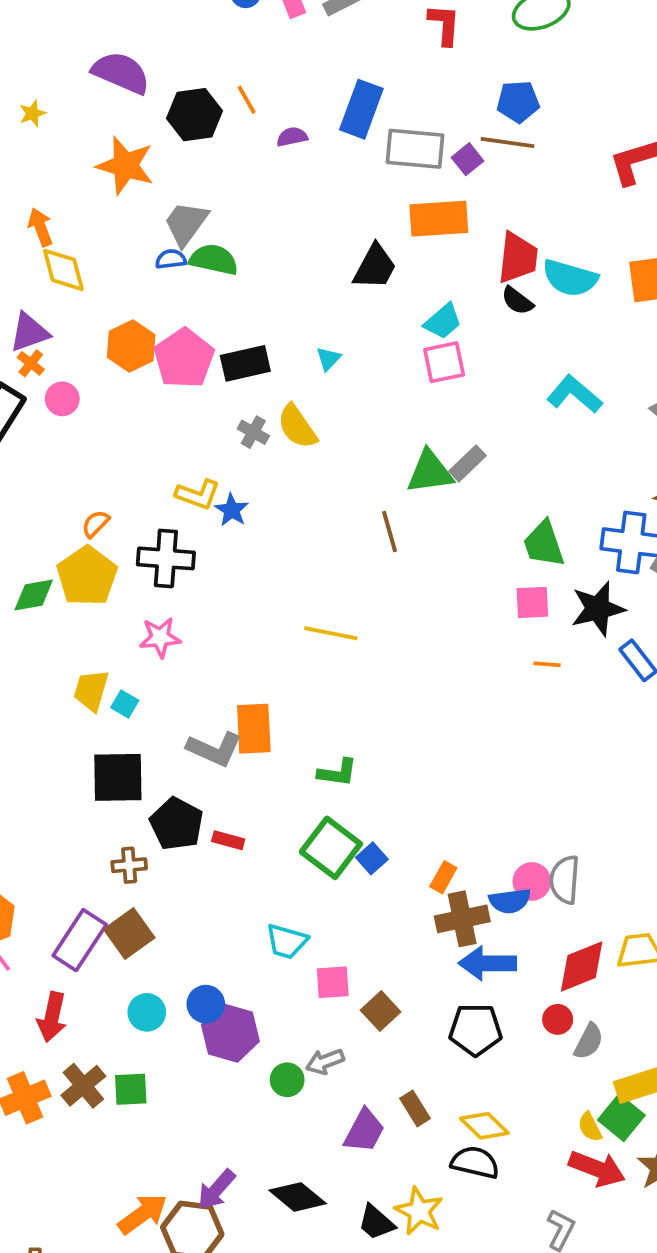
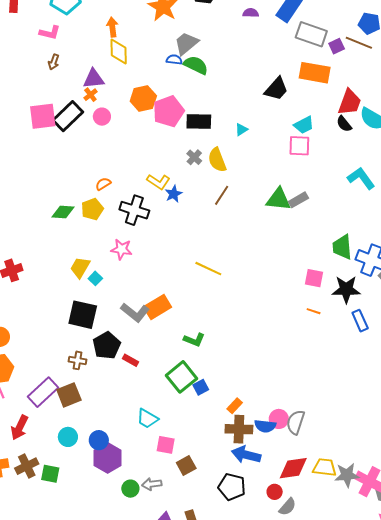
brown line: (389, 532) -> (222, 195), moved, turned 35
green trapezoid: (544, 544) -> (342, 247), moved
yellow pentagon: (87, 576) -> (92, 209), size x0.7
orange rectangle: (254, 729) -> (157, 307), turned 48

